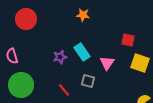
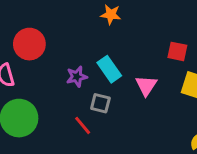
red circle: (26, 19) -> (29, 44), moved
gray square: (88, 81) -> (100, 103), moved

